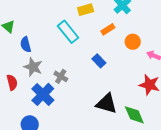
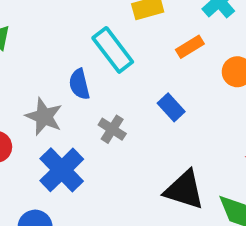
blue semicircle: (26, 44) -> (79, 84), moved
gray cross: (61, 76) -> (112, 129), moved

